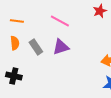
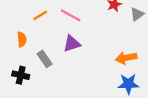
orange line: (17, 21) -> (40, 15), moved, turned -40
gray rectangle: (36, 47) -> (45, 59), moved

